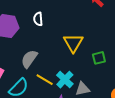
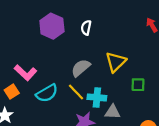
gray semicircle: (29, 59) -> (81, 68), moved
cyan cross: (65, 80) -> (97, 97), turned 36

